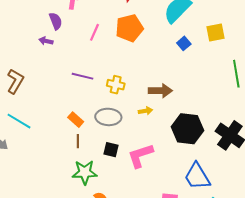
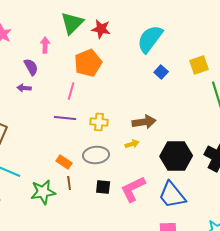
orange pentagon: (129, 28) -> (88, 63), moved
pink line: (95, 32) -> (71, 91), moved
yellow square: (216, 33) -> (199, 65), moved
green star: (85, 172) -> (43, 192), moved
blue trapezoid: (197, 176) -> (172, 195), moved

